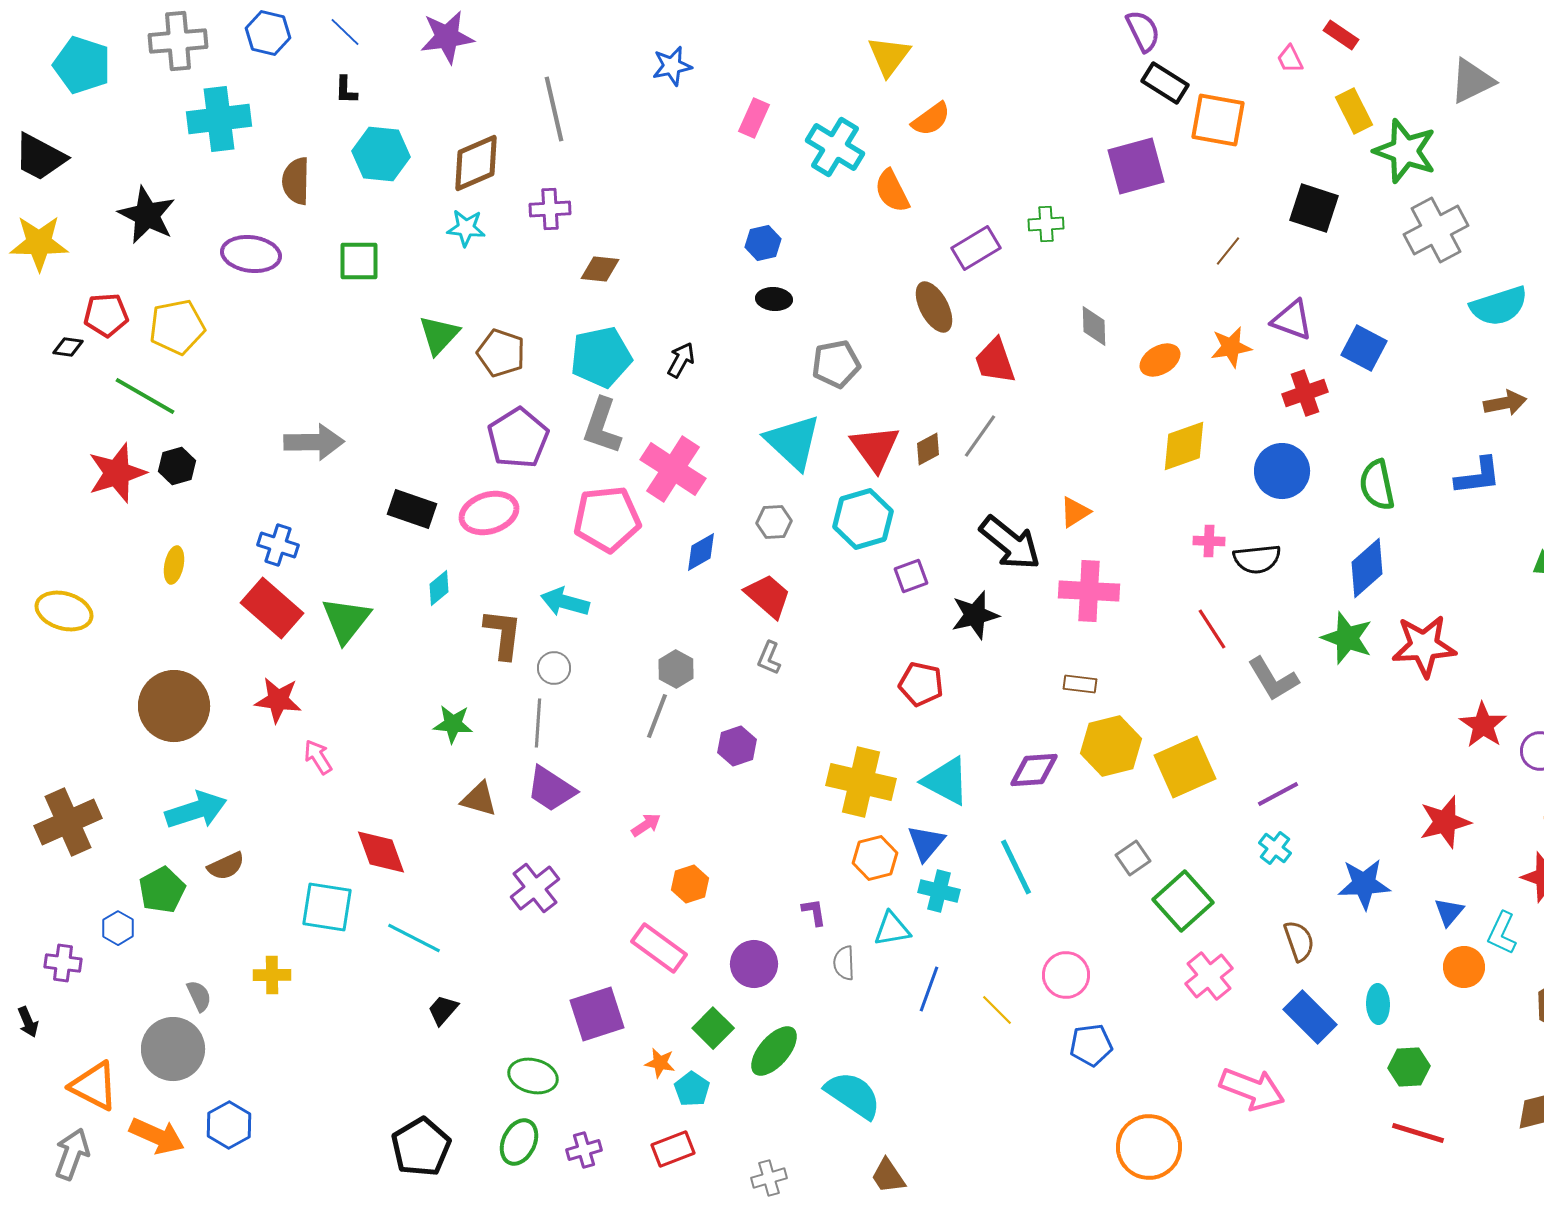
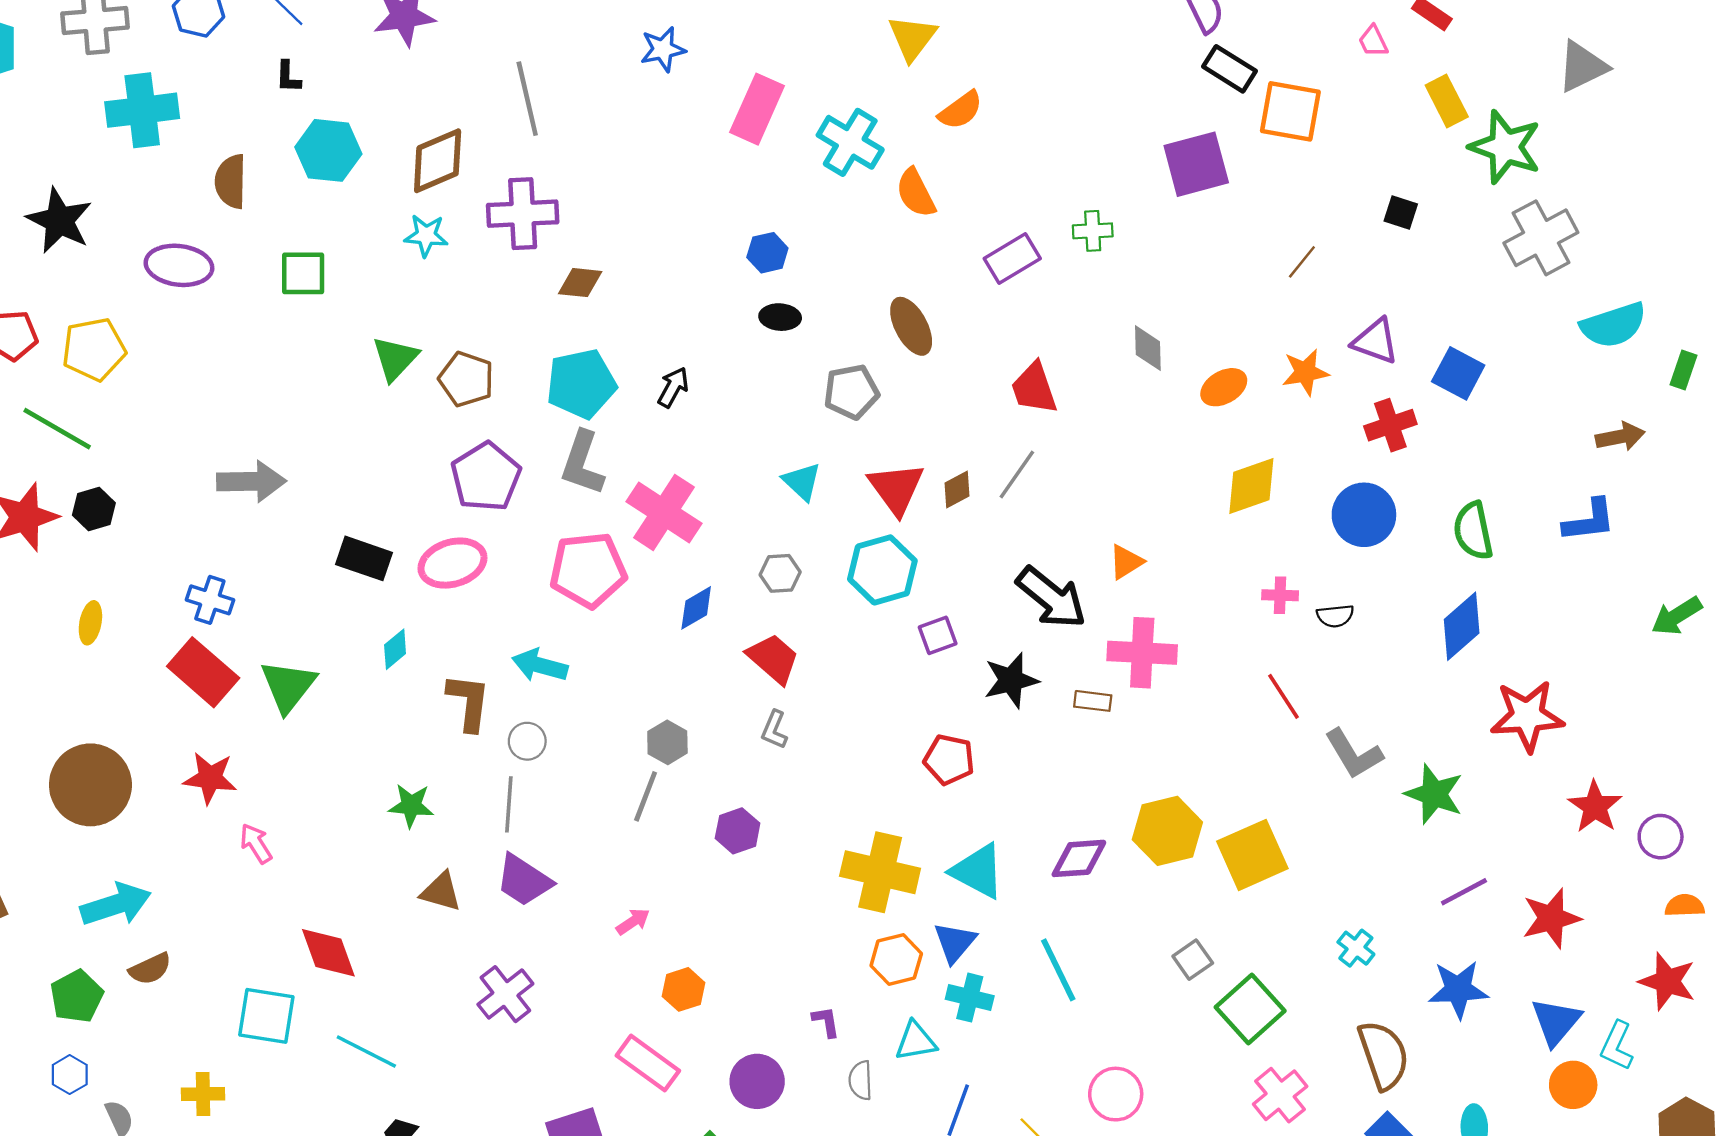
pink rectangle: (754, 118) -> (757, 109), size x1.5
black square: (1314, 208) -> (1401, 212), size x0.6
purple cross: (550, 209) -> (523, 214), size x1.5
brown ellipse: (934, 307) -> (911, 326), moved
cyan triangle: (793, 442) -> (802, 481), size x0.6
black semicircle: (1257, 559) -> (1335, 616), size x0.7
green star: (1347, 638) -> (1434, 794), moved
brown rectangle: (1080, 684) -> (1093, 701), moved
purple line: (1278, 794) -> (1464, 892), moved
blue triangle: (1449, 912) -> (1556, 1022), size x1.5
blue hexagon: (118, 928) -> (70, 1075), moved
brown semicircle: (1299, 941) -> (1384, 1055), size x1.5

